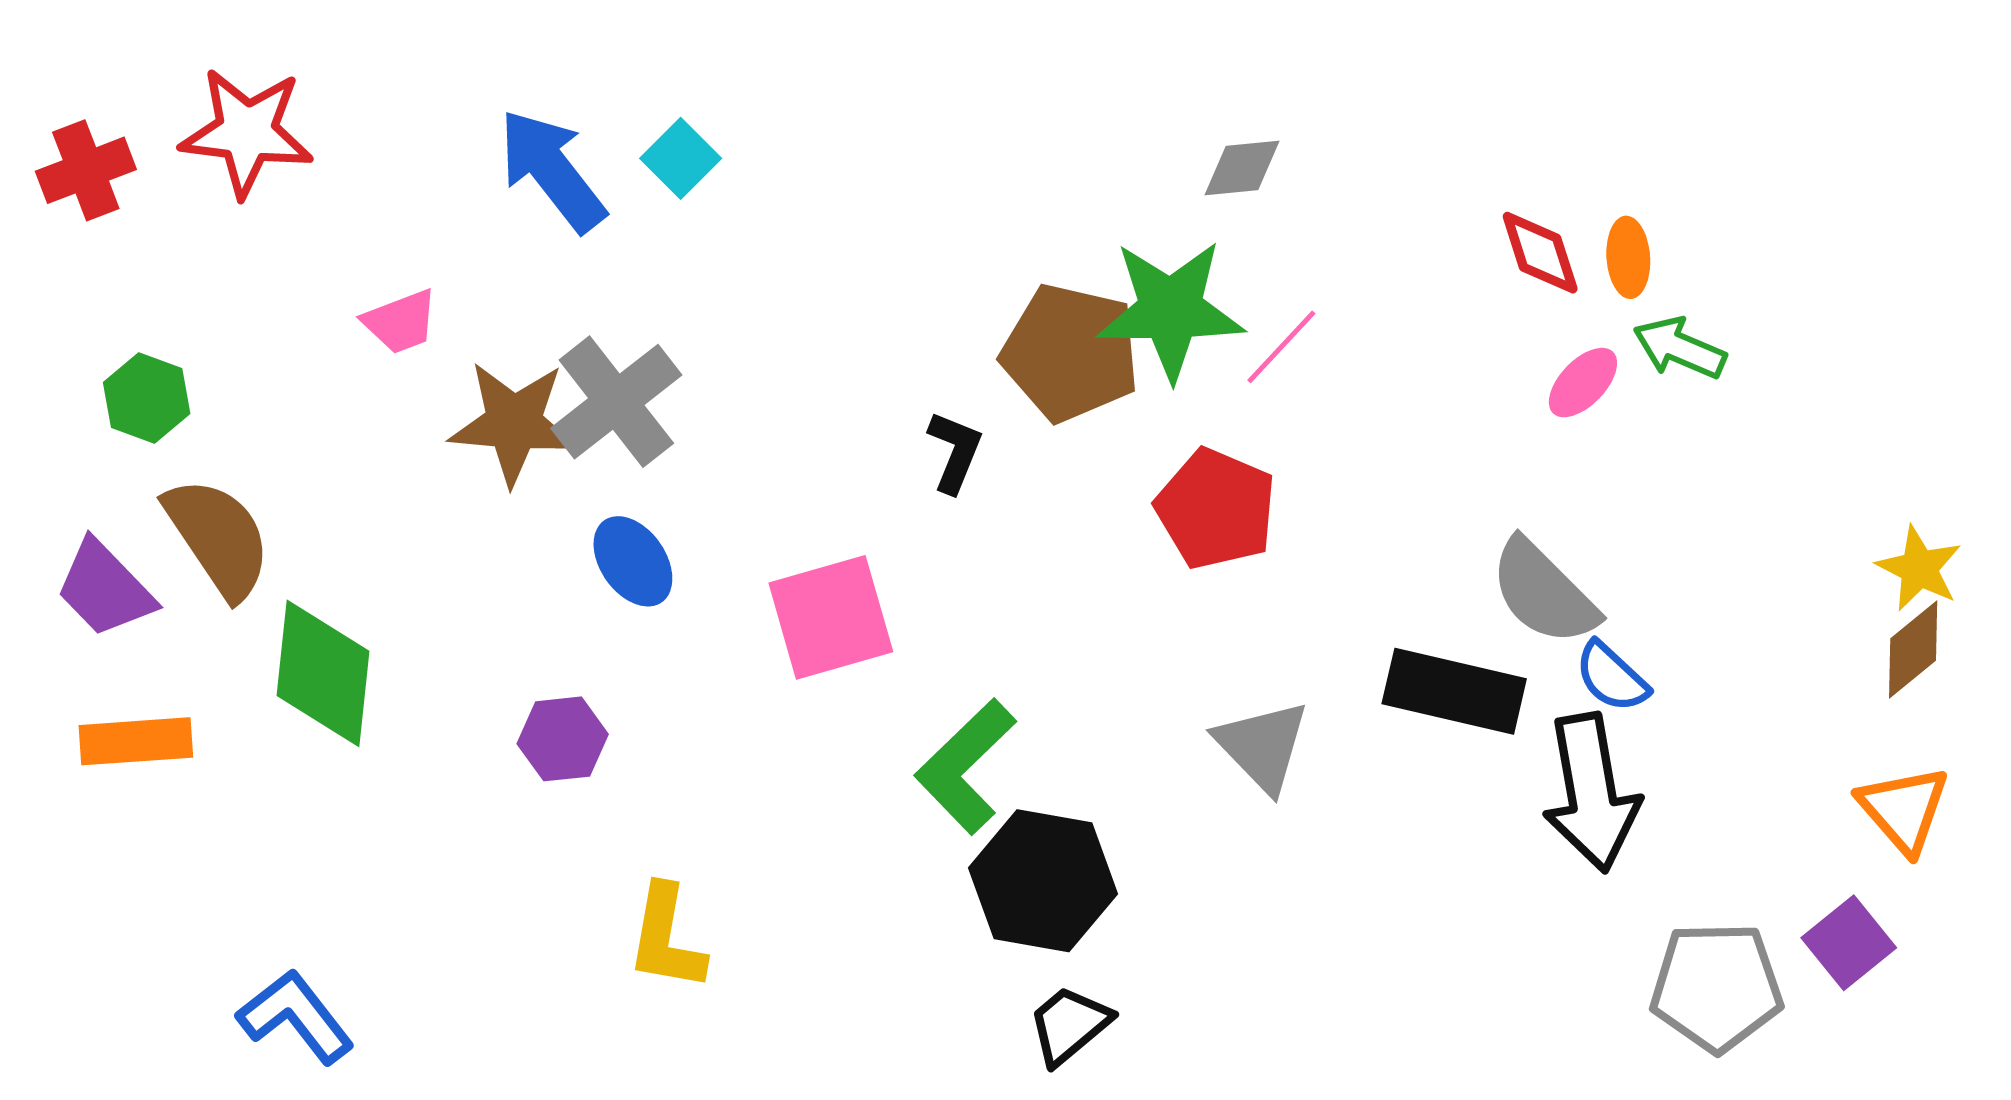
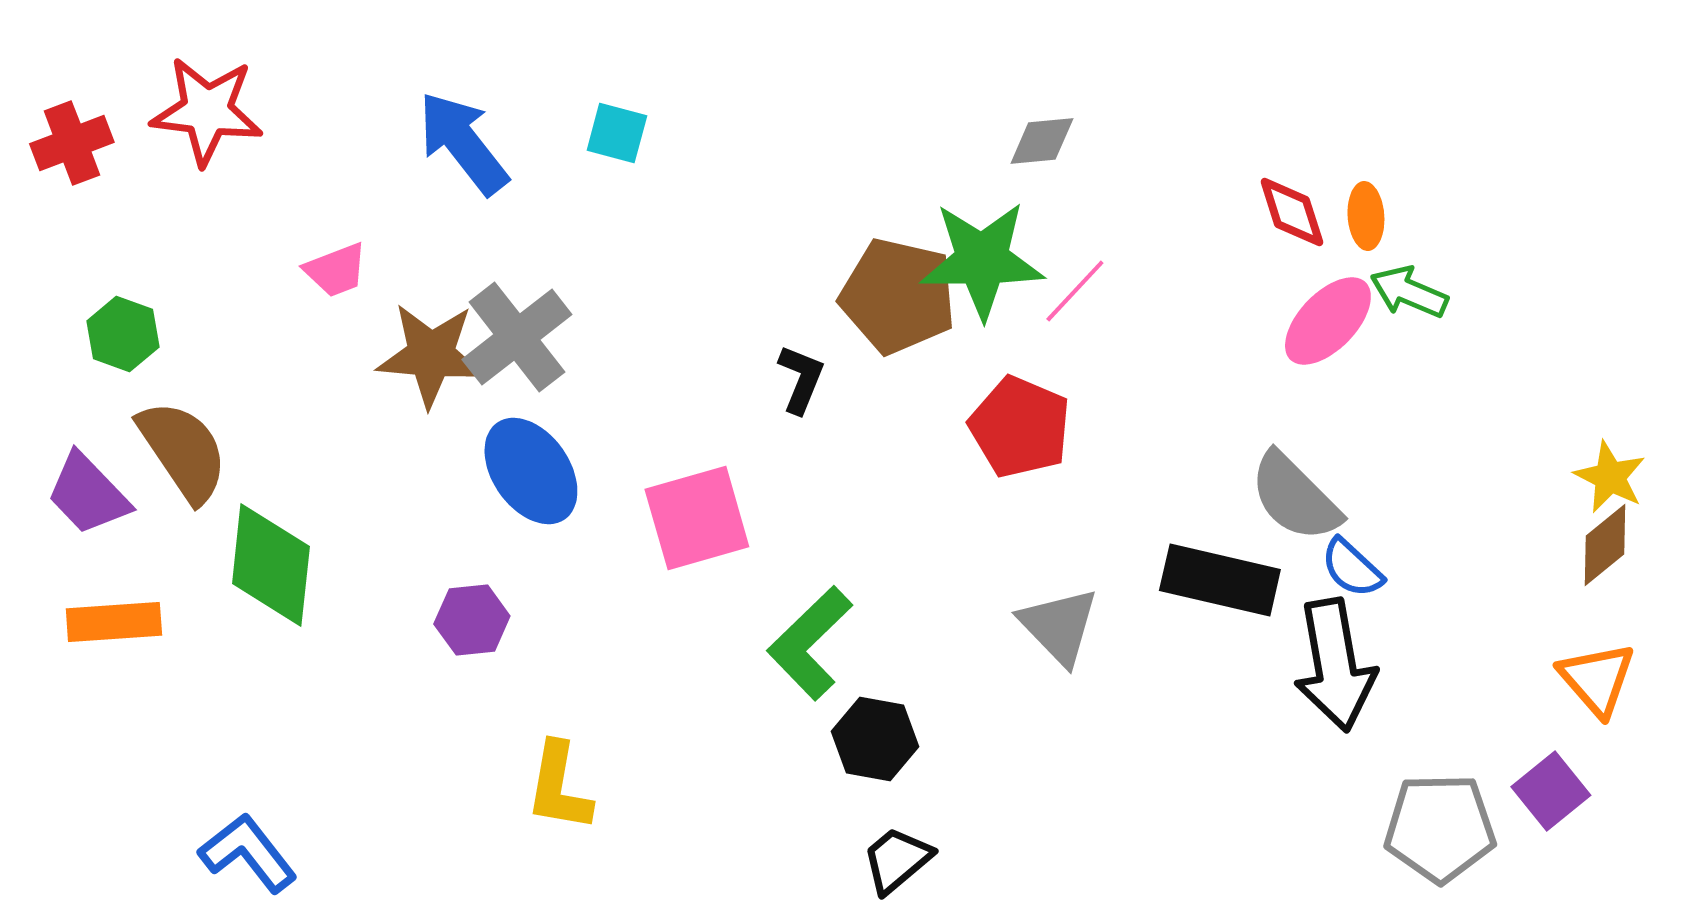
cyan square: (681, 158) -> (617, 133), moved, turned -30
pink ellipse: (1583, 383) -> (1328, 321), size x1.5
blue ellipse: (633, 561) -> (531, 471), size x1.4
black hexagon: (1043, 881) -> (875, 739), size x0.7

